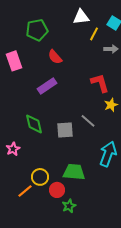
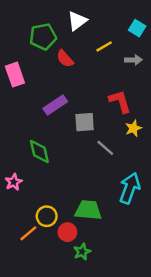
white triangle: (81, 17) -> (77, 21), moved, turned -30
yellow line: (94, 34) -> (104, 46), moved, turned 32
red semicircle: (55, 57) -> (65, 59), moved
gray square: (65, 130) -> (85, 122), moved

